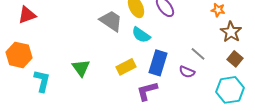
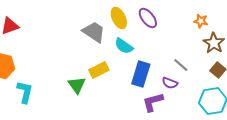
yellow rectangle: (126, 67) -> (99, 70), moved
green triangle: (81, 68) -> (77, 85), moved
purple L-shape: (147, 91) -> (153, 102), moved

